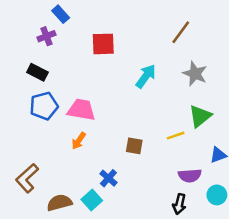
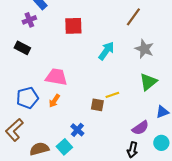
blue pentagon: (44, 106) -> (27, 98), moved
yellow line: (176, 136) -> (112, 95), moved
purple semicircle: (190, 176) -> (140, 128), turned -30

